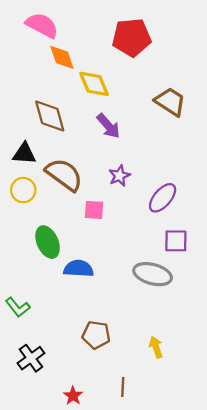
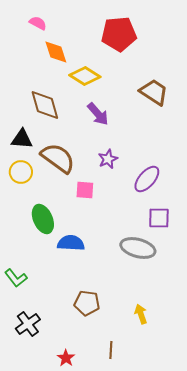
pink semicircle: (42, 25) -> (38, 23), size x0.6
yellow diamond: (94, 84) -> (85, 76), turned -36

